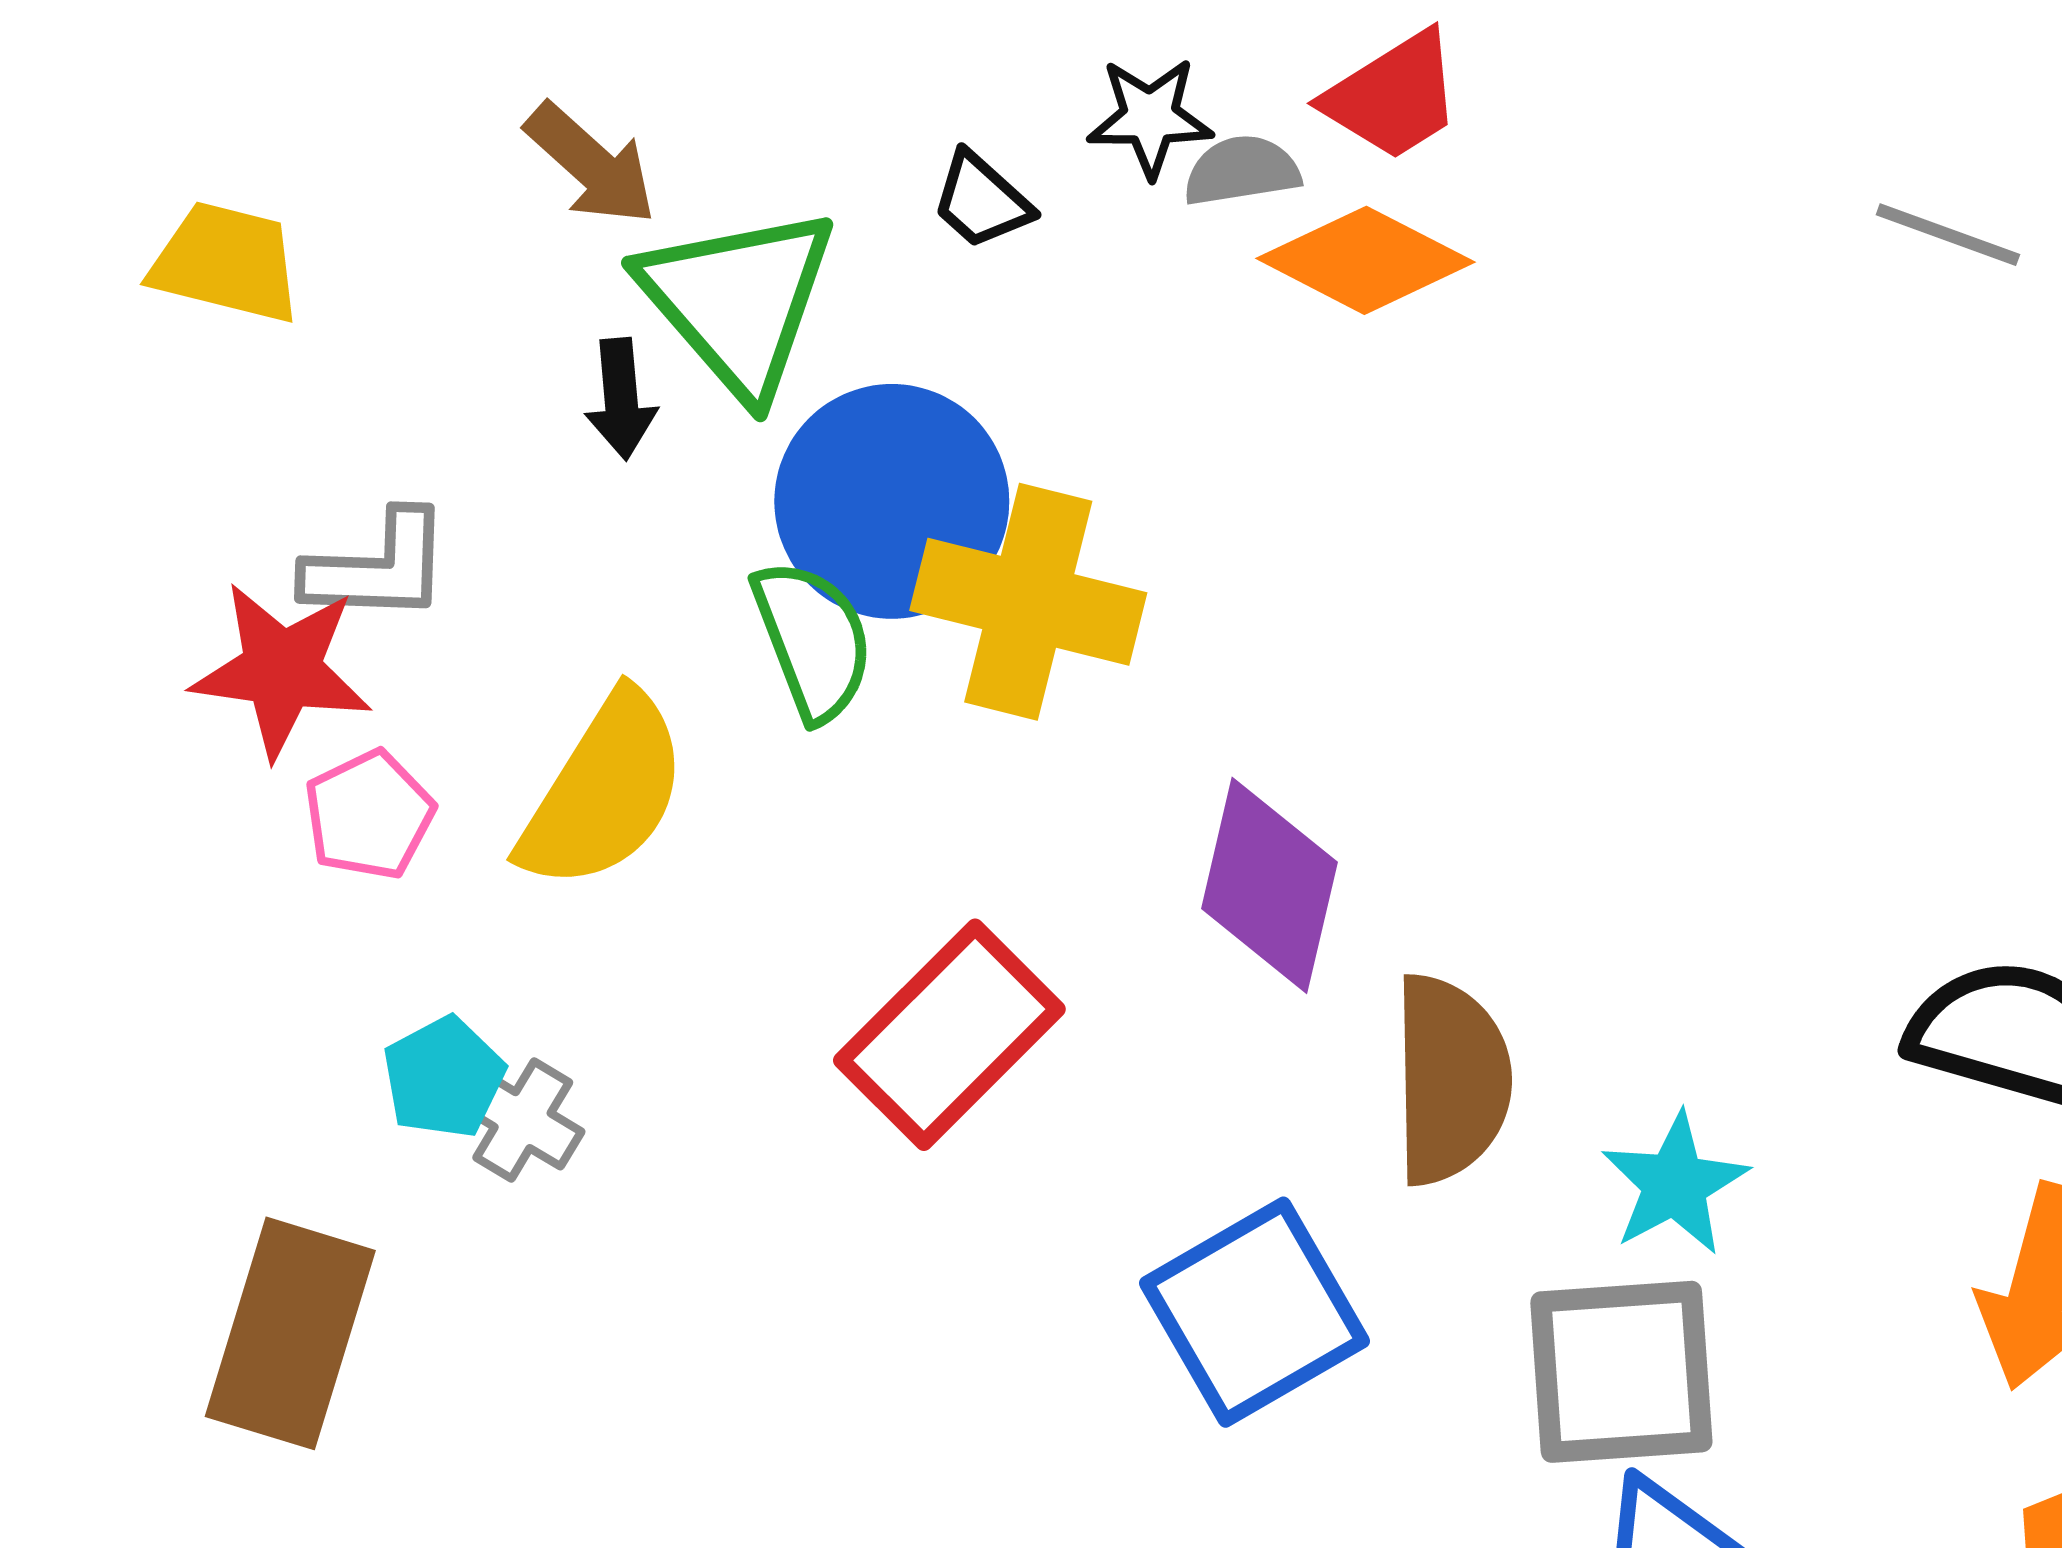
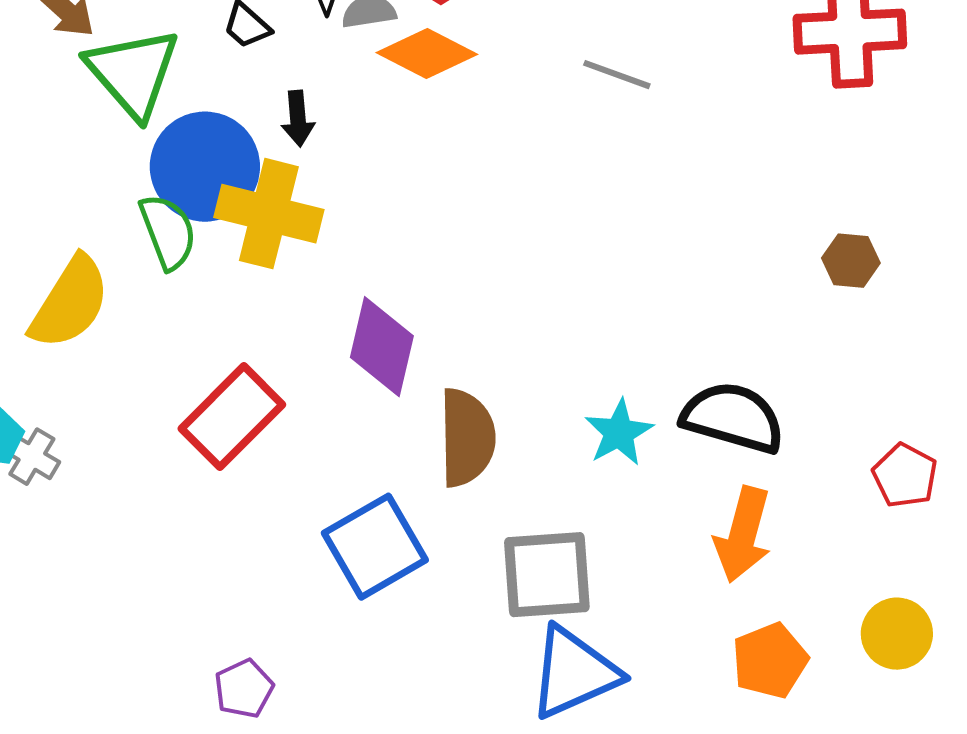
gray line: (1948, 235) -> (617, 75), moved
black arrow: (621, 399) -> (298, 119), moved
cyan star: (1675, 1184) -> (619, 433), moved

